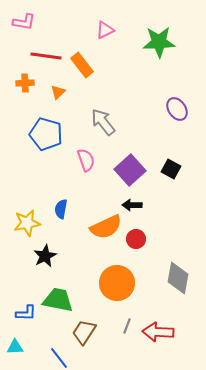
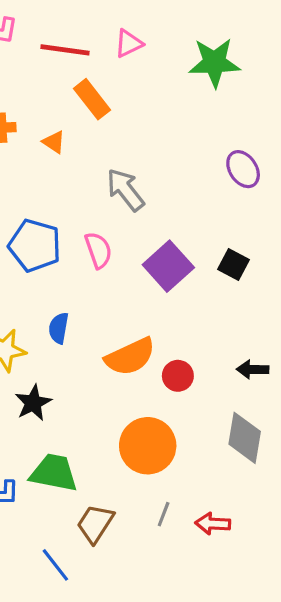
red line: (46, 56) -> (65, 50), moved
orange triangle: (58, 92) -> (54, 142), turned -42
blue pentagon: (46, 134) -> (35, 245), moved
black arrow: (132, 205) -> (253, 369), moved
red arrow: (158, 332) -> (213, 524), size x0.7

